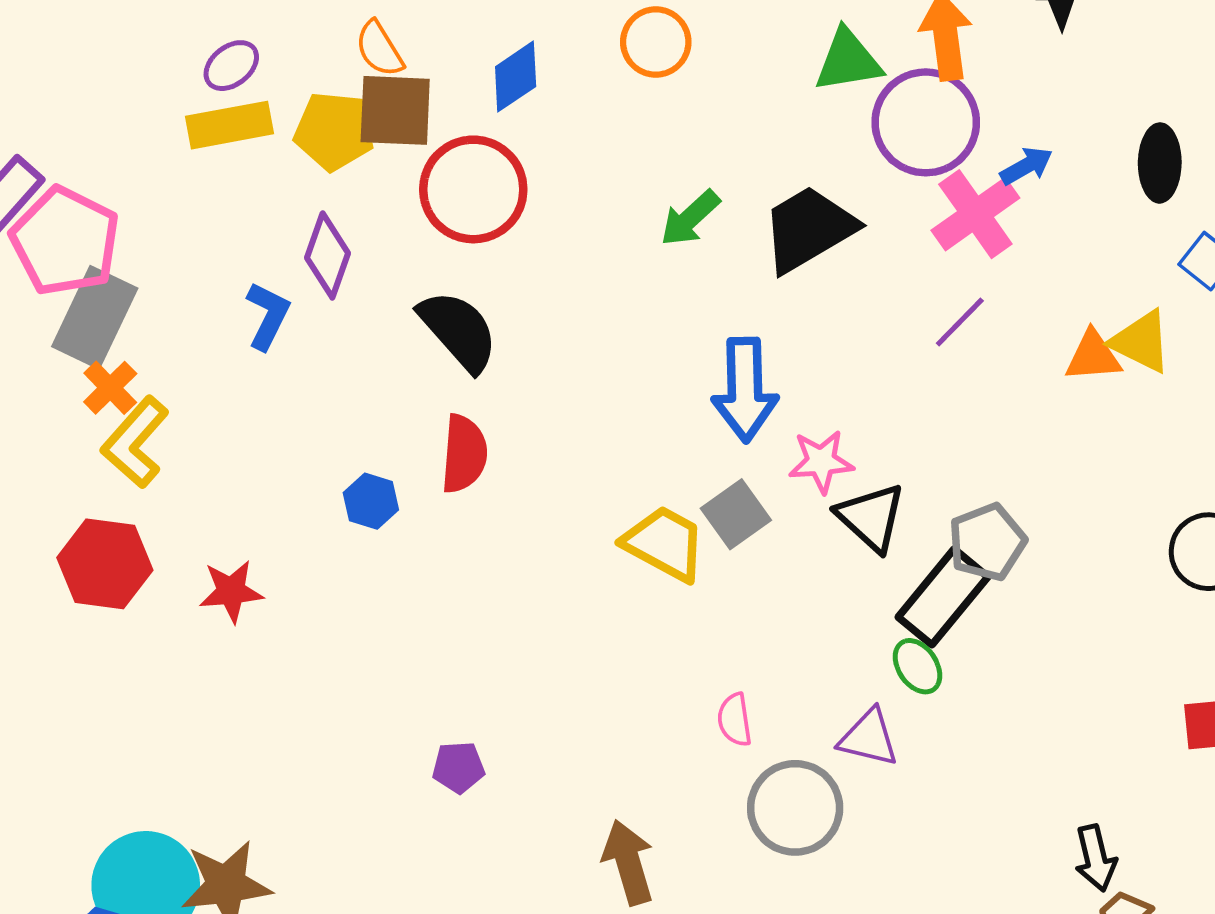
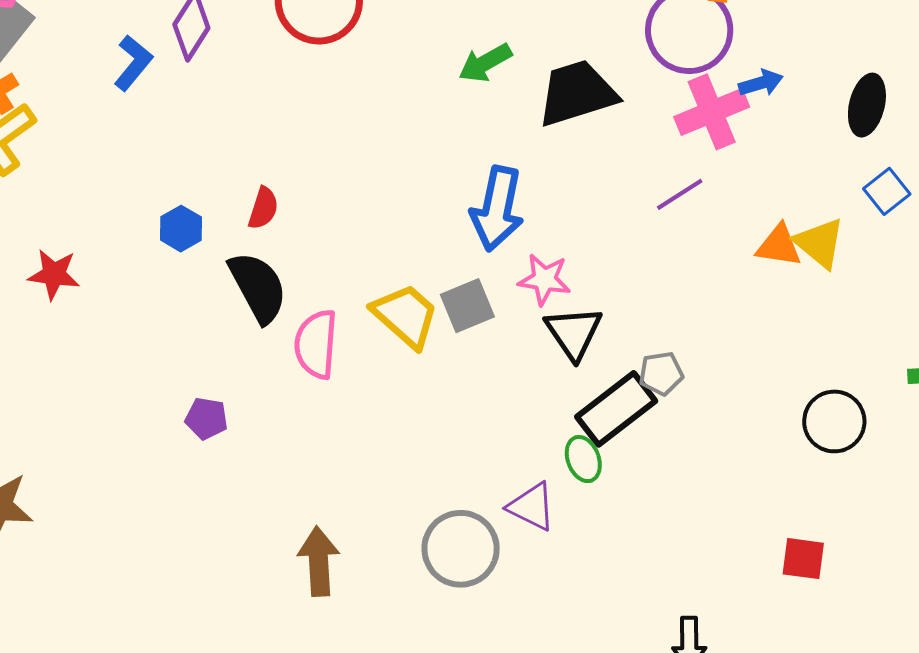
black semicircle: (458, 331) -> (258, 287), moved
red semicircle: (464, 454) -> (263, 208), size x0.7
gray pentagon: (987, 542) -> (661, 373), size x0.7
pink semicircle: (735, 720) -> (316, 344), moved, size x1.6
purple pentagon: (458, 767) -> (206, 418), moved

